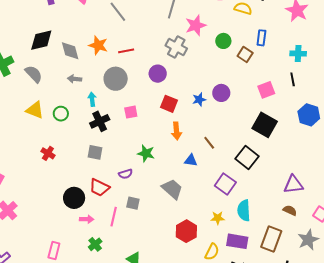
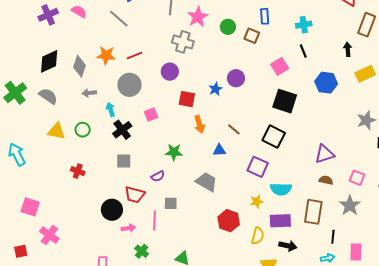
gray diamond: (70, 51) -> (80, 66), turned 45
cyan semicircle: (244, 210) -> (281, 189), turned -75

